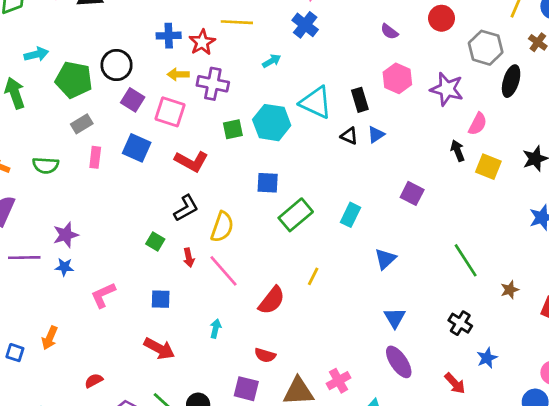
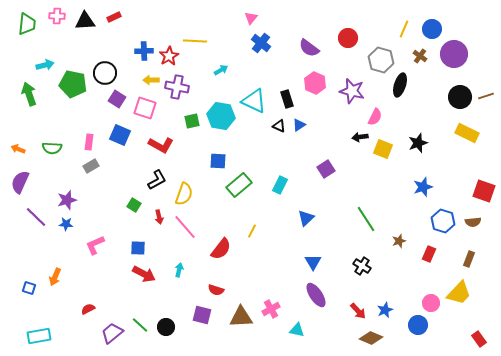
blue cross: (305, 25) -> (261, 43), moved
purple semicircle: (389, 32) -> (309, 48), size x1.5
gray rectangle: (82, 124) -> (91, 166), moved
black arrow: (458, 151) -> (360, 137), turned -77
purple square: (412, 193) -> (326, 169), turned 30
purple line: (24, 258) -> (36, 217), turned 45
red arrow: (159, 349) -> (144, 274), moved
blue star: (487, 358) -> (385, 310), moved

